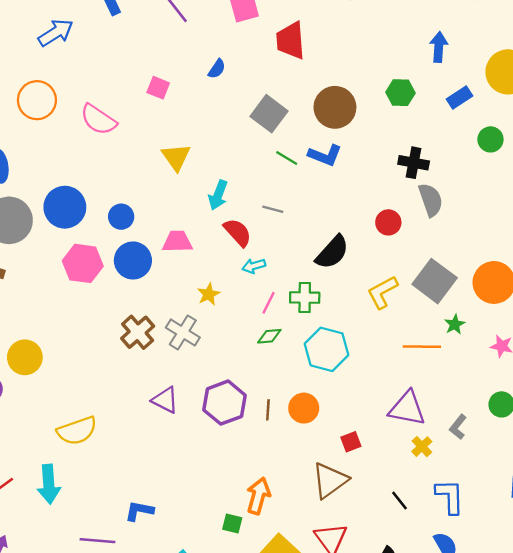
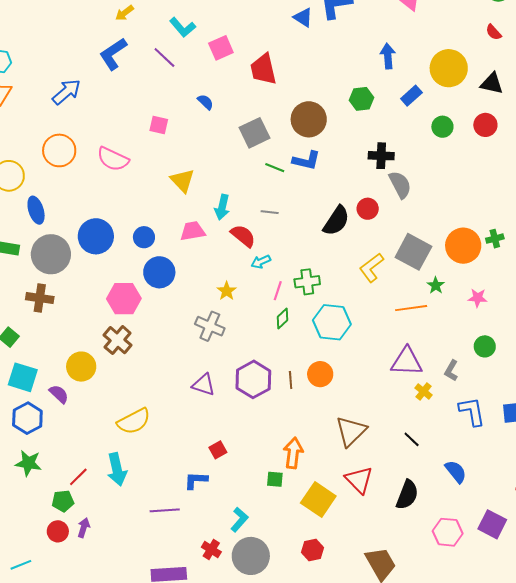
blue semicircle: (217, 69) -> (205, 102), turned -72
gray square: (269, 114) -> (254, 133), turned 36
pink trapezoid: (177, 242) -> (193, 231), moved
black semicircle: (332, 252) -> (336, 221), moved
pink hexagon: (83, 263) -> (124, 299), moved
brown cross: (138, 332) -> (118, 340), moved
green diamond: (269, 336) -> (283, 318), turned -30
red square: (351, 442) -> (218, 450), moved
blue L-shape: (450, 496) -> (472, 411), moved

